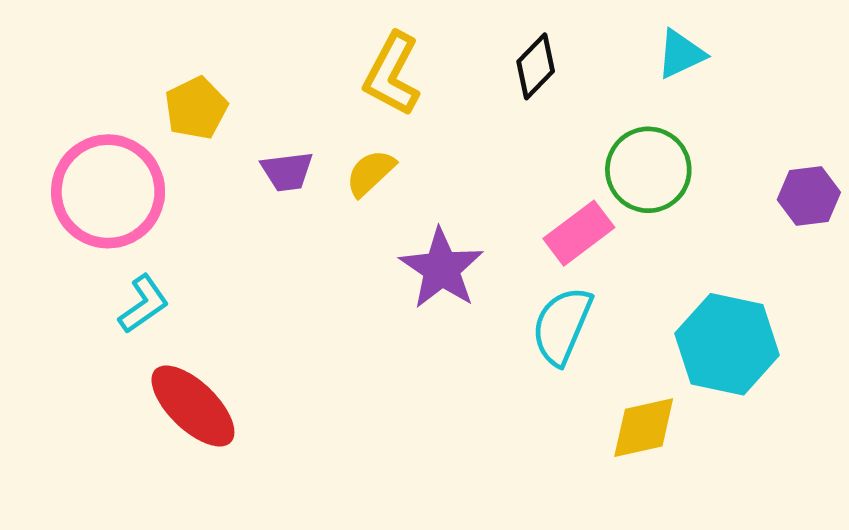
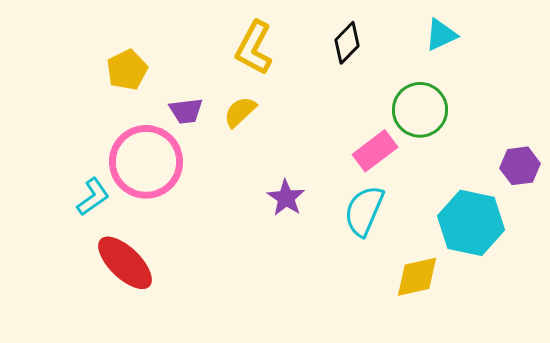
pink circle: (108, 191) -> (146, 162), moved
purple hexagon: (809, 196) -> (520, 166), moved
purple star: (441, 269) -> (286, 198), moved, size x0.7

